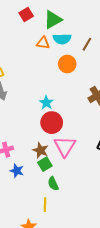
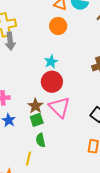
orange circle: (67, 64) -> (58, 26), moved
pink triangle: (65, 146) -> (59, 107), turned -30

